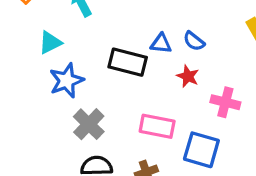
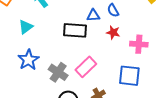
blue semicircle: (194, 41) -> (113, 10), turned 32
blue star: (67, 81) -> (28, 60), moved
pink rectangle: (157, 126) -> (86, 67), moved, turned -45

